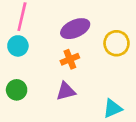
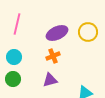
yellow circle: (116, 43) -> (88, 32), moved
cyan circle: (18, 46) -> (14, 57), moved

